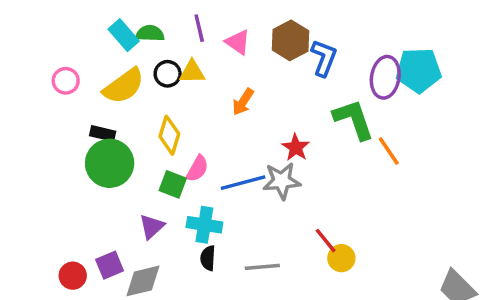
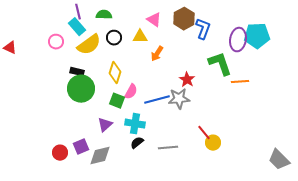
purple line: (199, 28) -> (78, 12), moved
cyan rectangle: (124, 35) -> (77, 27), moved
yellow triangle: (192, 72) -> (140, 37), moved
orange line: (389, 151) -> (240, 82), turned -60
black semicircle: (208, 258) -> (137, 143), turned 48

